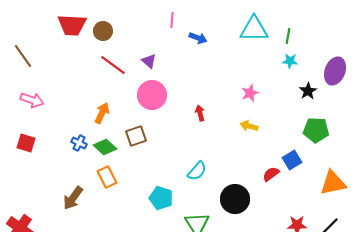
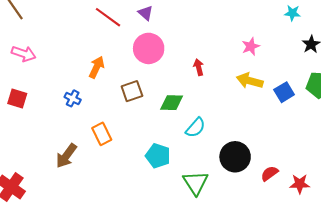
yellow arrow: (249, 126) -> (250, 81), size x1.4
green diamond: (105, 147) -> (172, 103), moved, turned -40
blue square: (292, 160) -> (284, 92), moved
red semicircle: (271, 174) -> (269, 173), moved

